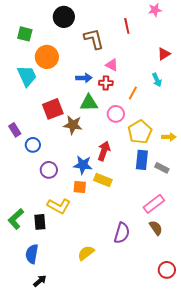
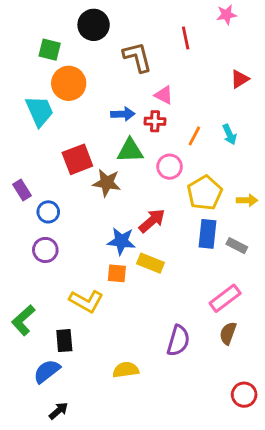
green square: (25, 34) -> (50, 50), moved
cyan arrow: (157, 80) -> (229, 134), moved
red arrow: (104, 151) -> (152, 221), turned 30
purple circle: (49, 170) -> (45, 250), moved
black rectangle: (40, 222) -> (64, 341), moved
brown semicircle: (156, 228) -> (228, 333), turned -126
yellow semicircle: (86, 253) -> (126, 370), turned 30
blue semicircle: (32, 254) -> (47, 371), turned 42

